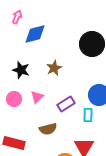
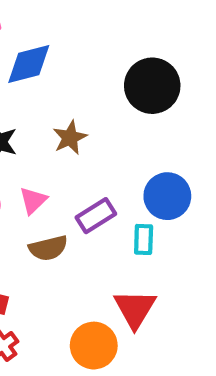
brown semicircle: (48, 129) -> (48, 248), moved

